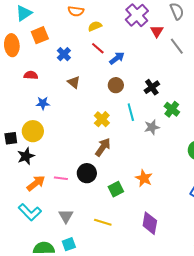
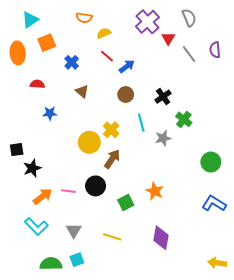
yellow circle: (33, 131) -> (89, 142), moved

